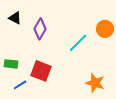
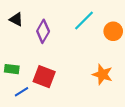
cyan line: (78, 43) -> (84, 20), moved
orange star: (95, 83) -> (102, 74), moved

